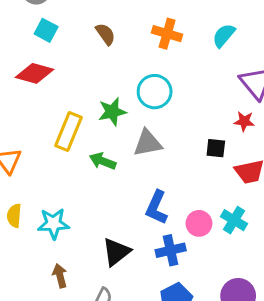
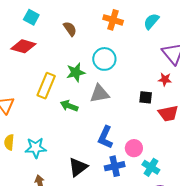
brown semicircle: (105, 34) -> (70, 29), moved
cyan cross: (234, 220) -> (151, 167), moved

